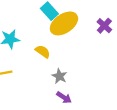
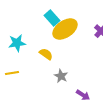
purple arrow: (64, 97) -> (83, 95), moved

